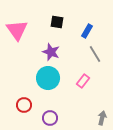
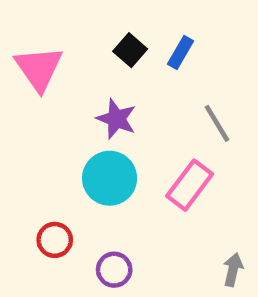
black square: (57, 22) -> (130, 50), turned 32
blue rectangle: (87, 31) -> (180, 53), moved
pink rectangle: (83, 81) -> (190, 185), size x1.5

